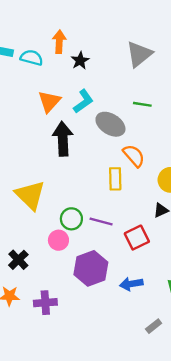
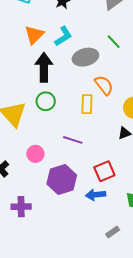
green line: (142, 104) -> (114, 42), turned 35
gray ellipse: (110, 124) -> (85, 57), turned -50
green circle: (71, 219) -> (46, 101), moved
red square: (137, 238) -> (104, 171), moved

